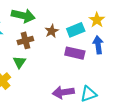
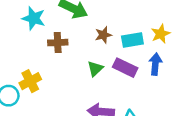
brown cross: (25, 40) -> (58, 43), moved
green triangle: (19, 62) -> (95, 69), moved

